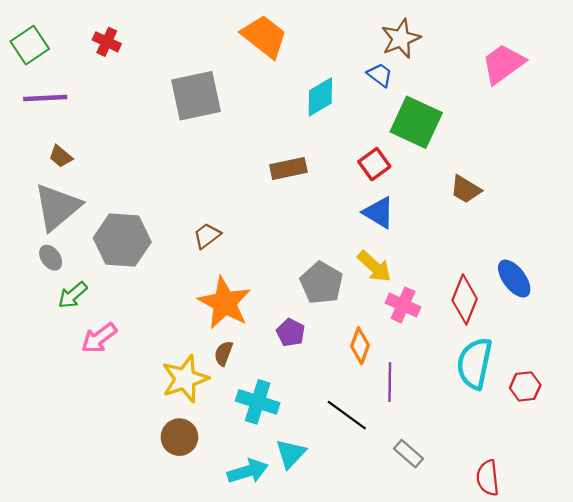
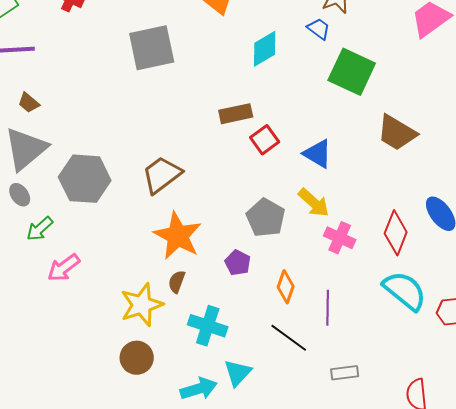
red square: (374, 164) -> (265, 140), moved
brown trapezoid: (466, 189) -> (397, 133), size x1.4
brown trapezoid: (207, 236) -> (162, 175), size x1.6
orange diamond: (360, 346) -> (286, 287), moved
cyan semicircle: (475, 363) -> (405, 291), turned 117
gray rectangle: (408, 454) -> (345, 373), turned -48

